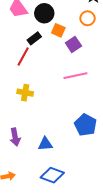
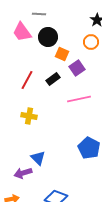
black rectangle: (34, 38) -> (53, 79), moved
purple arrow: (15, 137) -> (23, 173), moved, turned 84
blue triangle: (45, 144) -> (38, 158), moved, turned 49

